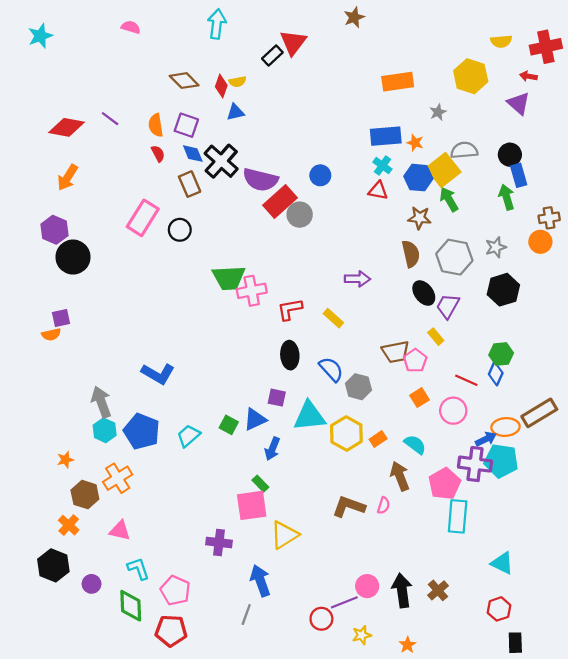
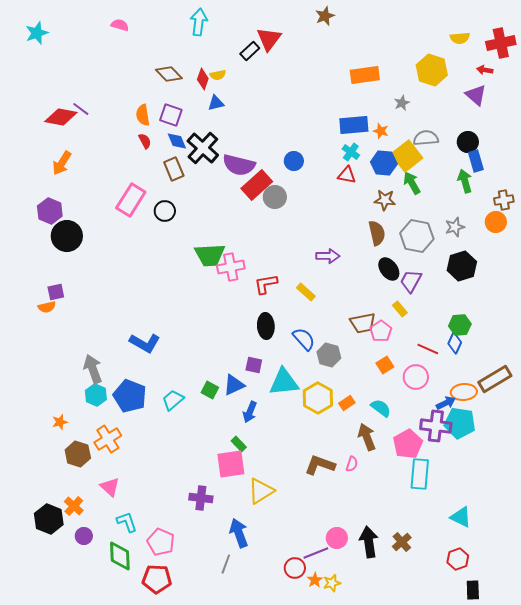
purple line: (110, 119) -> (81, 109), moved
orange cross: (69, 525) -> (74, 506), moved
pink triangle: (120, 531) -> (110, 487), turned 30
orange star: (407, 645) -> (315, 580), moved

